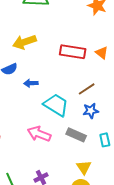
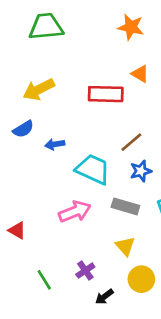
orange triangle: (102, 53) -> (140, 74), moved
pink arrow: (39, 134) -> (75, 212), turned 145
yellow triangle: (84, 167) -> (125, 246), moved

